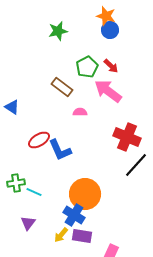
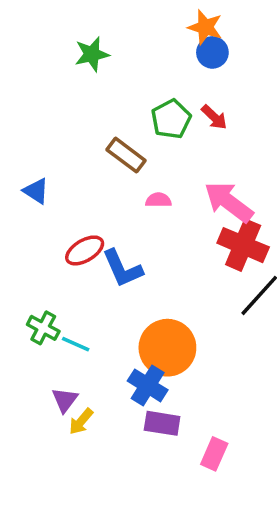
green star: (58, 31) -> (92, 54), moved
pink arrow: (108, 91) -> (229, 202), moved
green cross: (16, 183) -> (43, 328), turned 36
yellow arrow: (61, 235) -> (81, 421), moved

